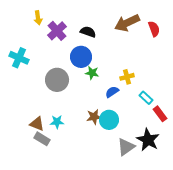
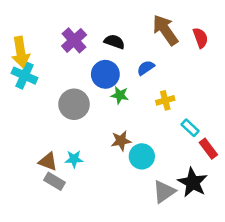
yellow arrow: (38, 18) -> (21, 52), moved, size x1.6
brown arrow: (127, 23) -> (165, 30), turned 80
blue semicircle: (112, 92) -> (146, 68), moved
brown star: (94, 117) -> (121, 141), moved

